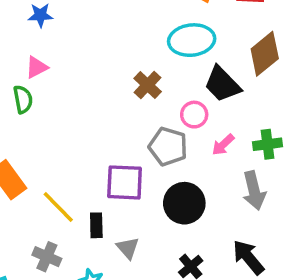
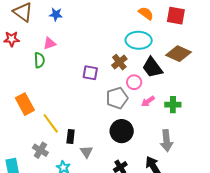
brown diamond: (265, 54) -> (178, 54), turned 55
brown cross: (148, 85) -> (119, 62), moved
gray pentagon: (168, 146) -> (117, 98), turned 30
purple square: (125, 182) -> (90, 73), moved, size x0.7
gray arrow: (254, 191) -> (167, 141), moved

